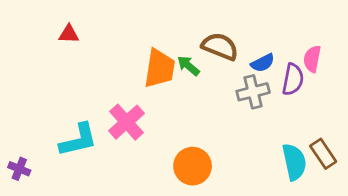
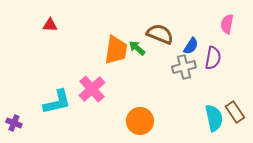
pink semicircle: (312, 59) -> (227, 24), moved
blue semicircle: (263, 63) -> (191, 46), turned -30

